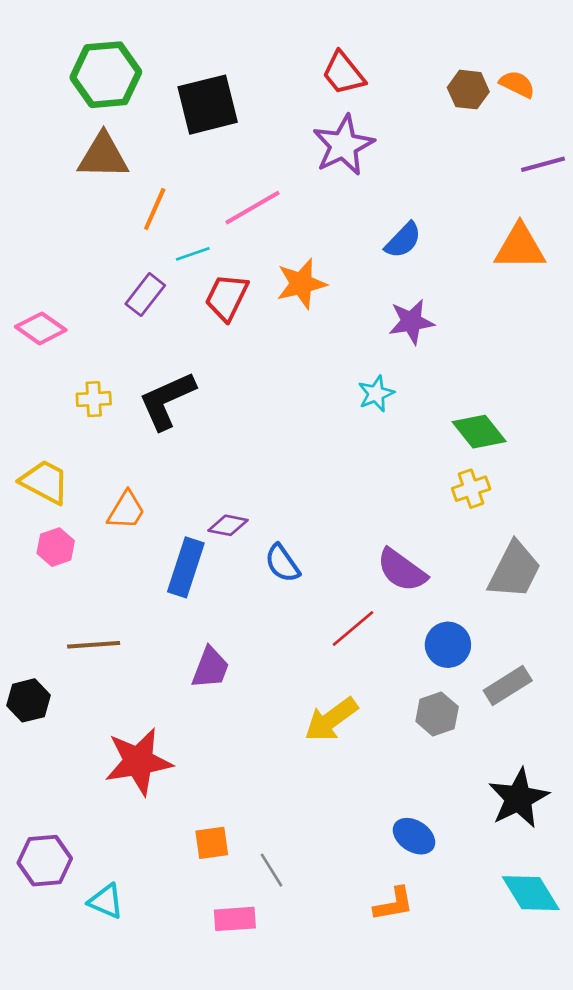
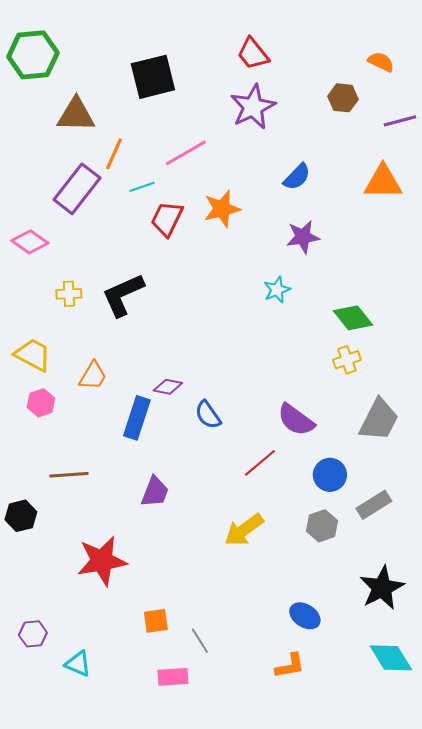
green hexagon: (106, 75) -> (33, 55), moved
brown hexagon: (468, 90) -> (343, 98), moved
purple rectangle: (145, 295) -> (77, 189), moved, size x1.6
purple hexagon: (45, 861) -> (33, 634), size x0.7

